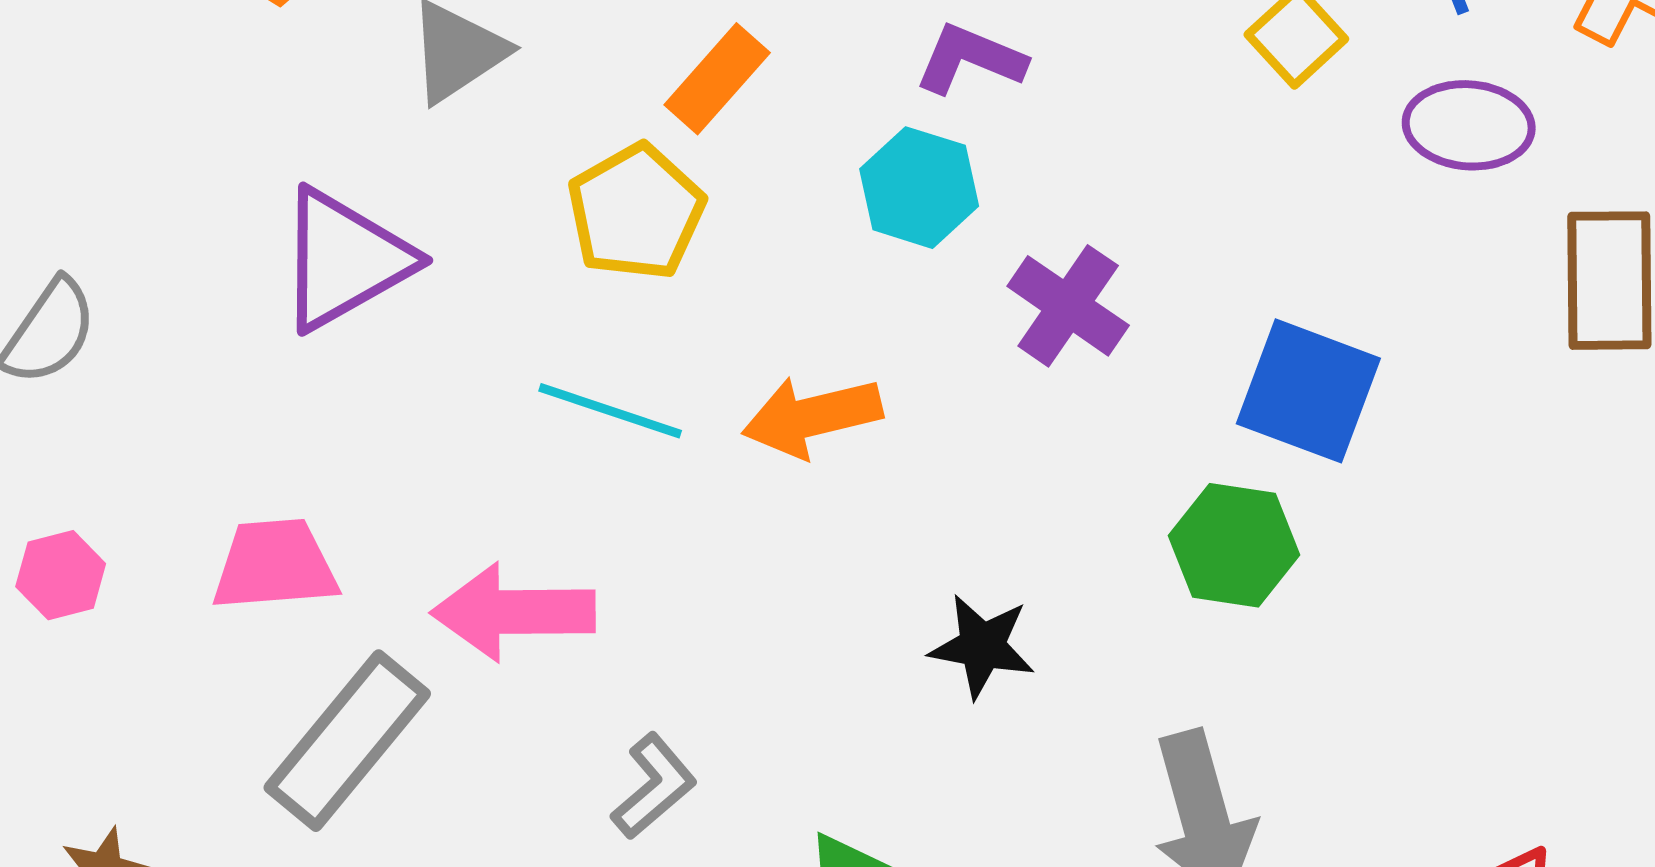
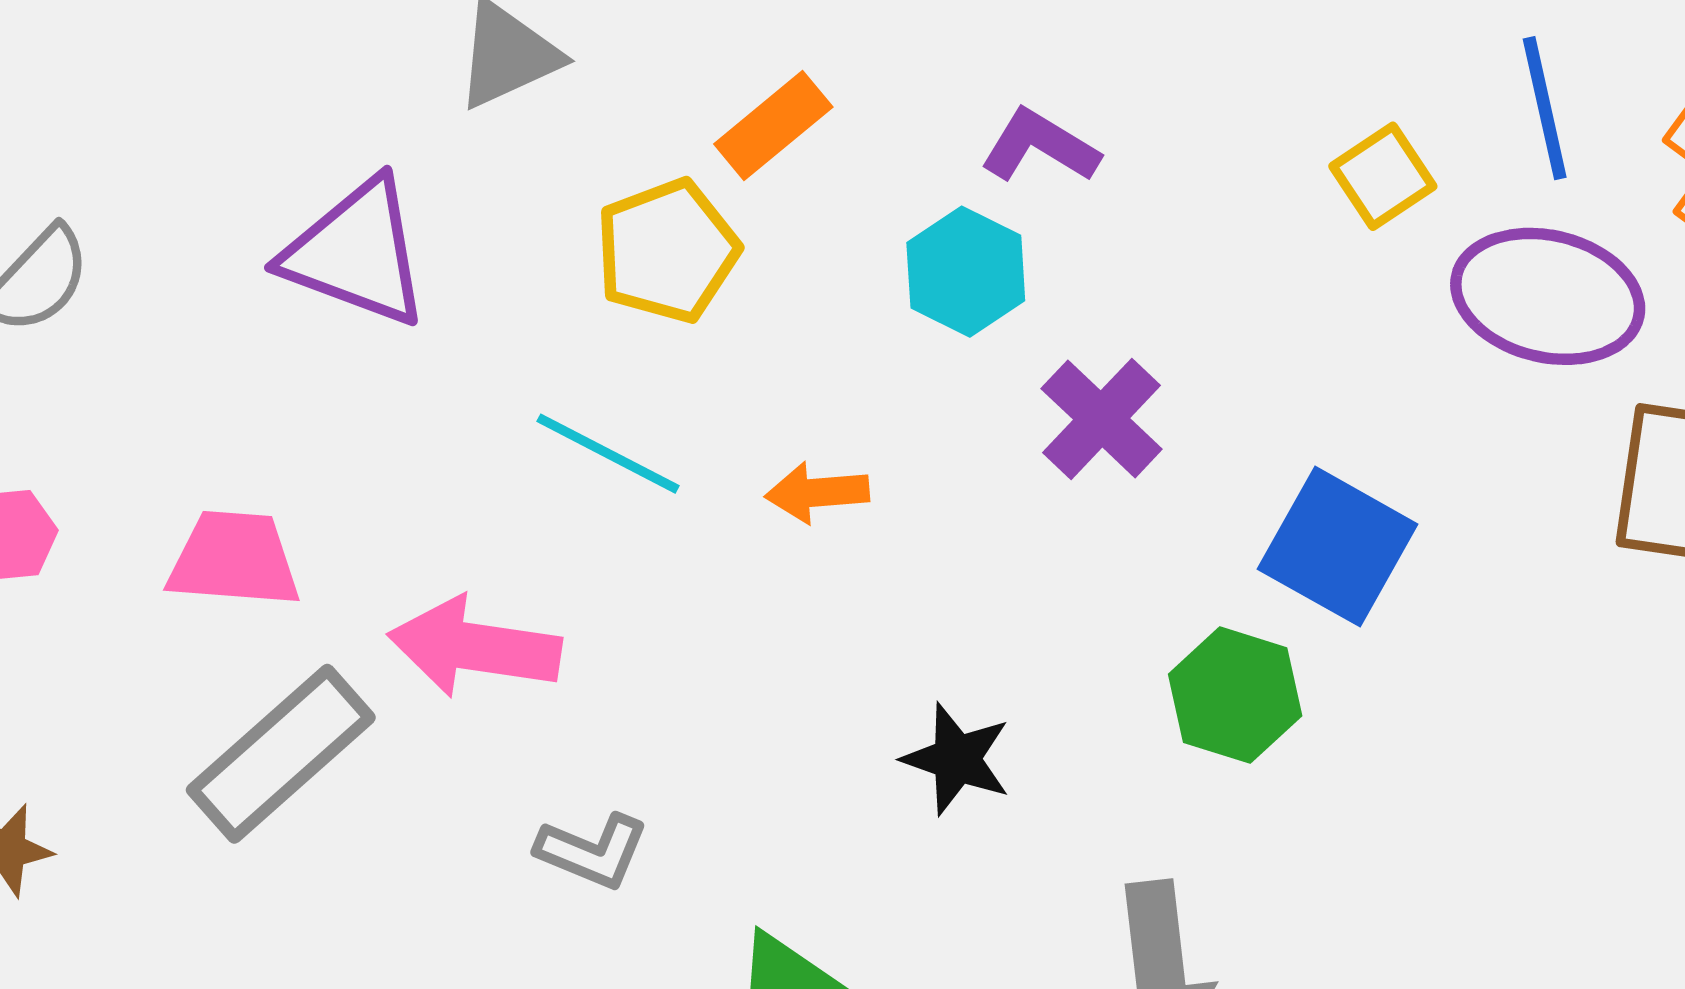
purple ellipse: (1469, 125) -> (1548, 296), size x1.4
purple triangle: (344, 260) -> (356, 253), turned 41
orange arrow: (812, 417) -> (817, 492), size x0.7
gray L-shape: (654, 786) -> (592, 851), turned 54

